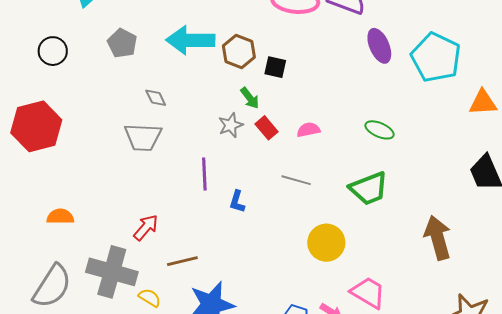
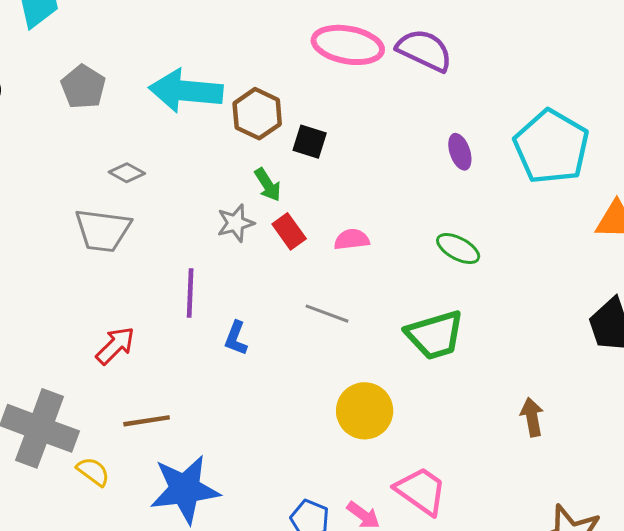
purple ellipse: (379, 46) -> (460, 152), moved, size x0.7
gray diamond: (156, 98) -> (127, 173), turned -40
red arrow: (146, 227) -> (115, 346), moved
brown arrow: (438, 238) -> (532, 417), size x0.6

